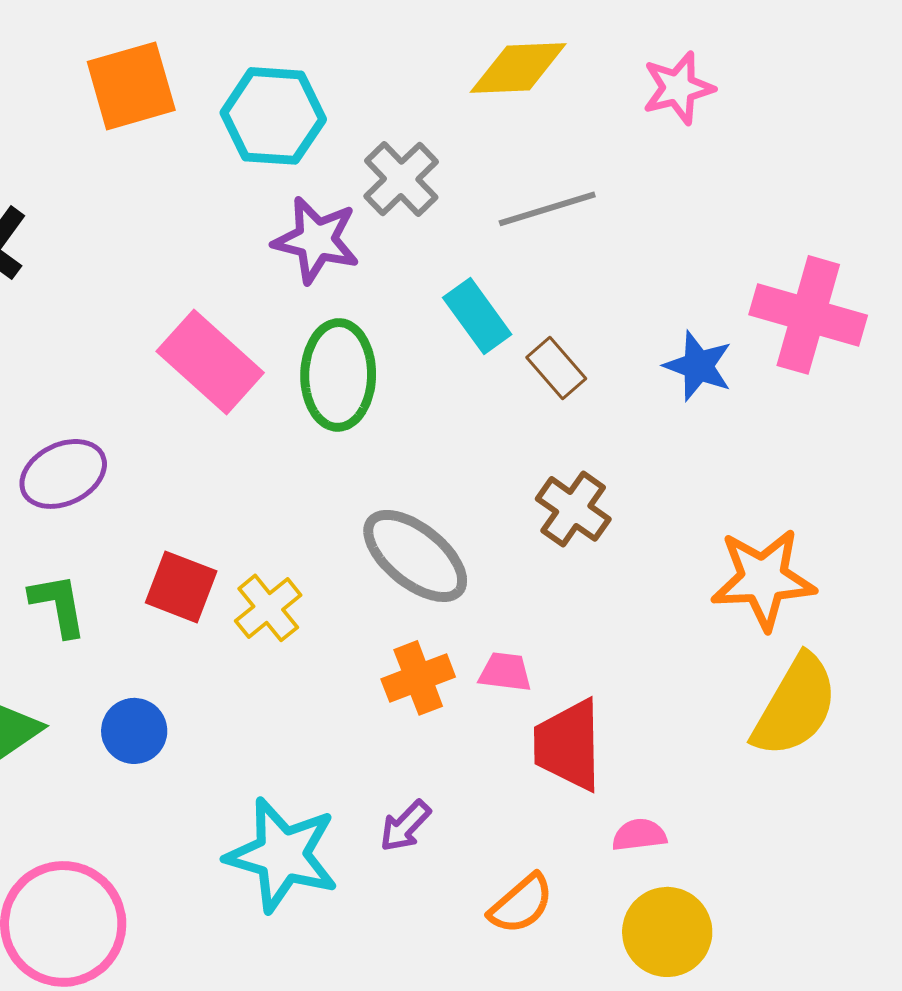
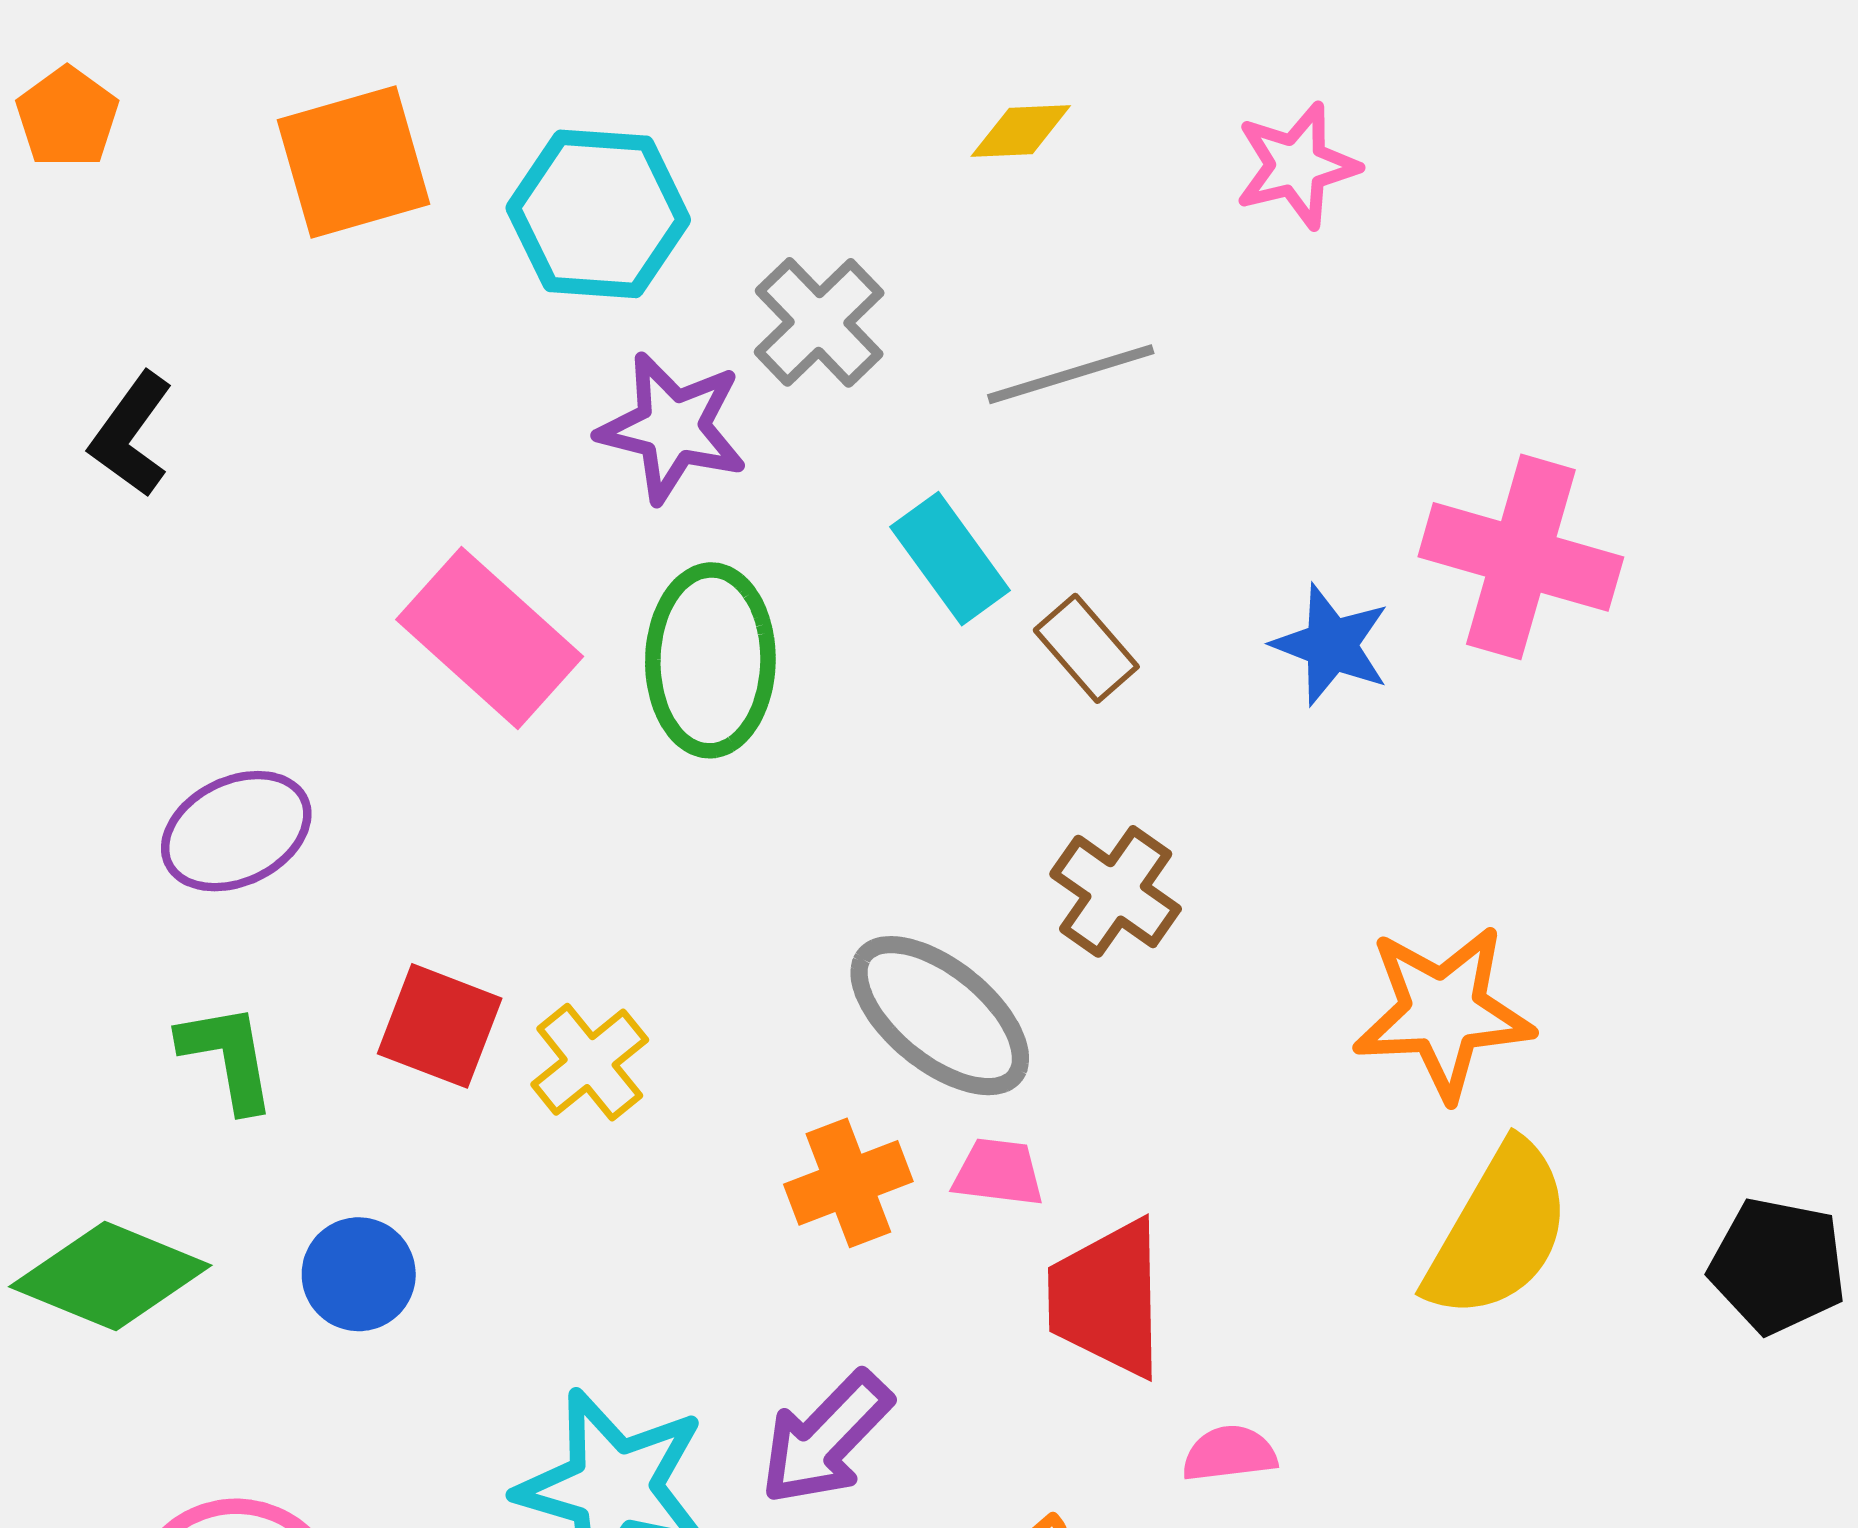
yellow diamond: (518, 68) -> (1021, 131), size x0.6
gray ellipse: (415, 556) -> (940, 1016), moved
purple arrow: (405, 826) -> (826, 1438), size x1.5

